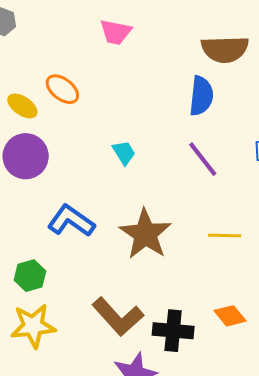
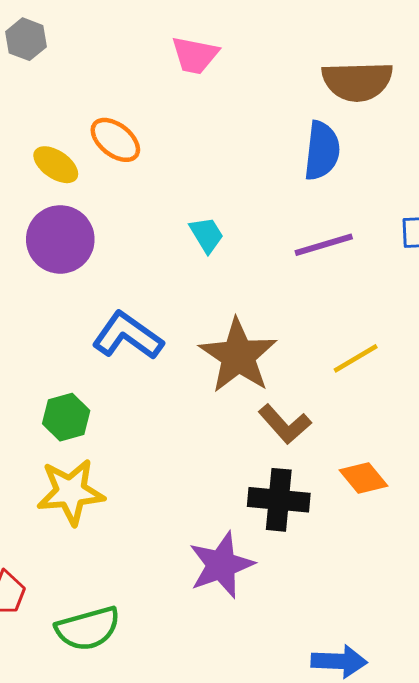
purple line: (203, 159) -> (324, 245), turned -69
yellow line: (224, 235) -> (356, 358), turned -32
brown L-shape: (118, 317) -> (285, 424), moved, size x0.7

